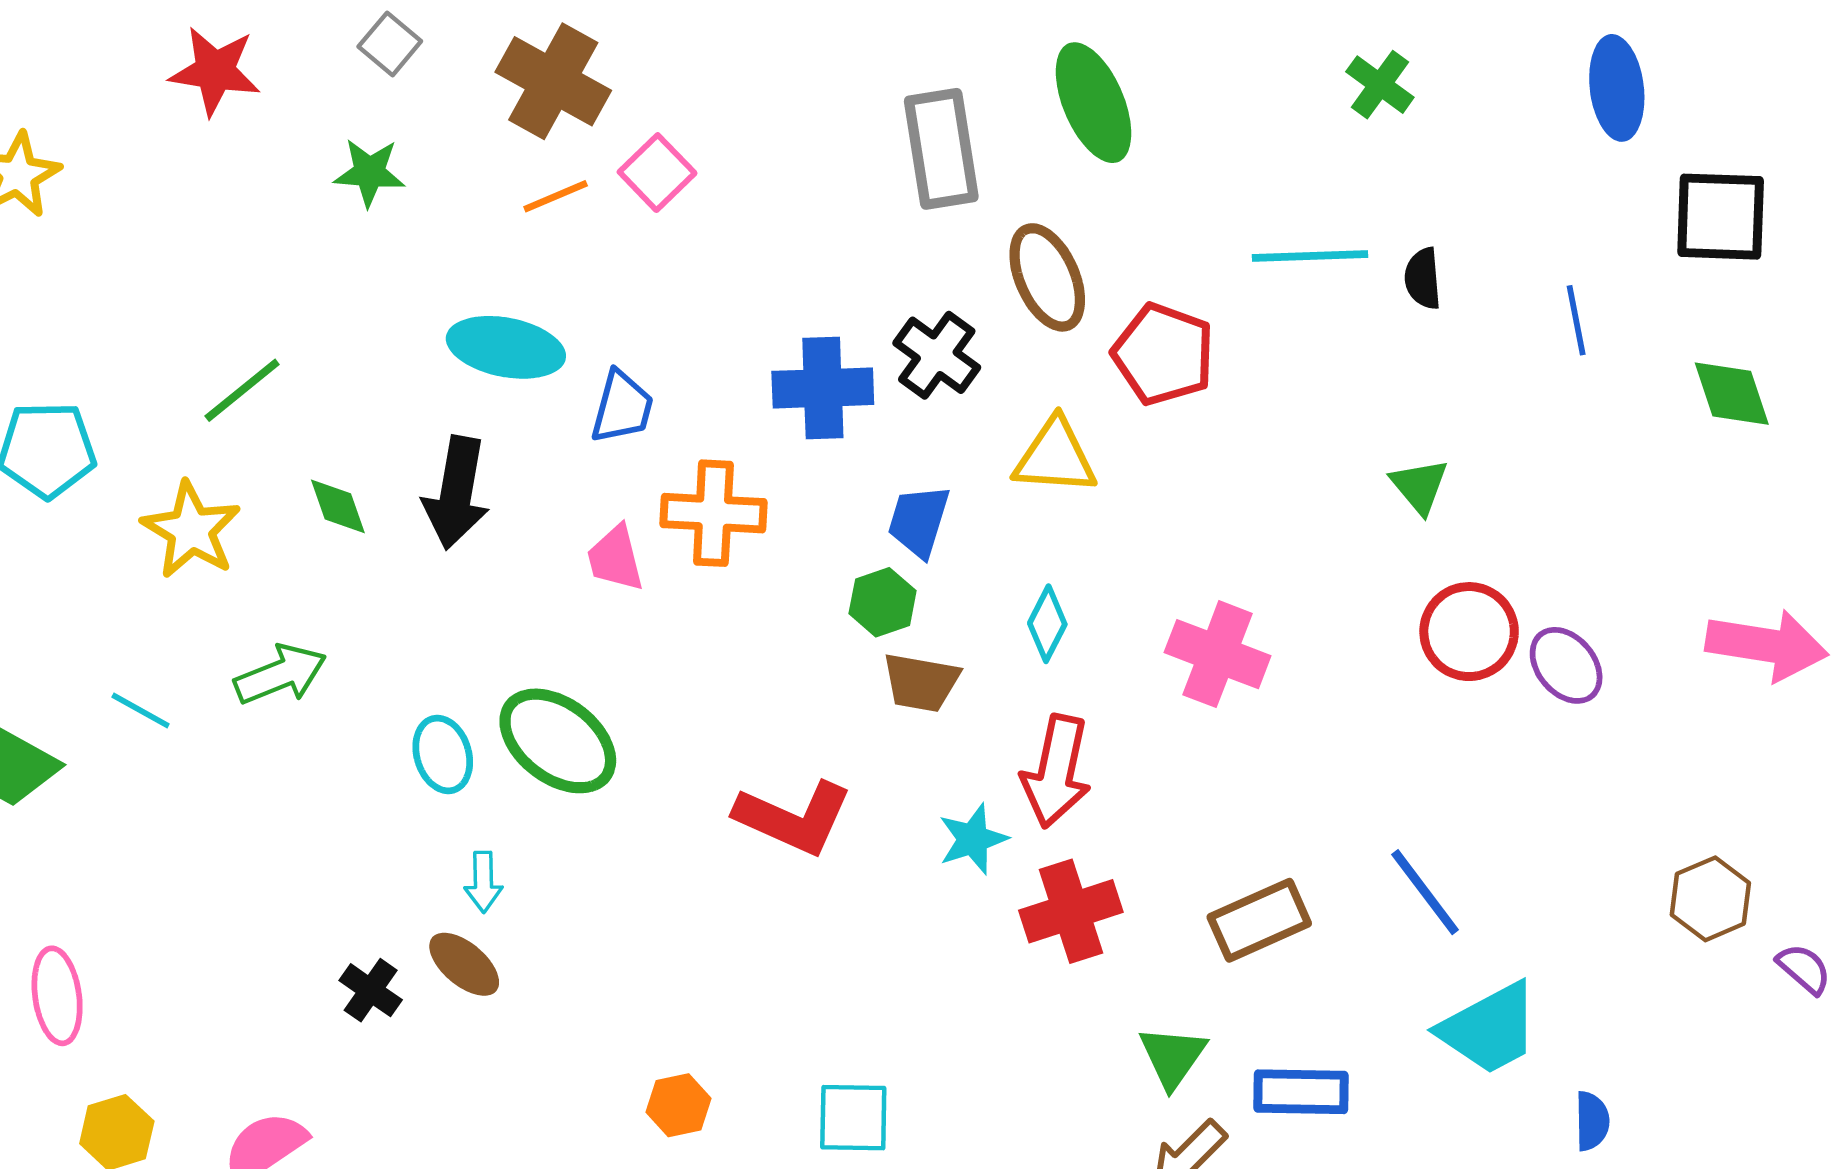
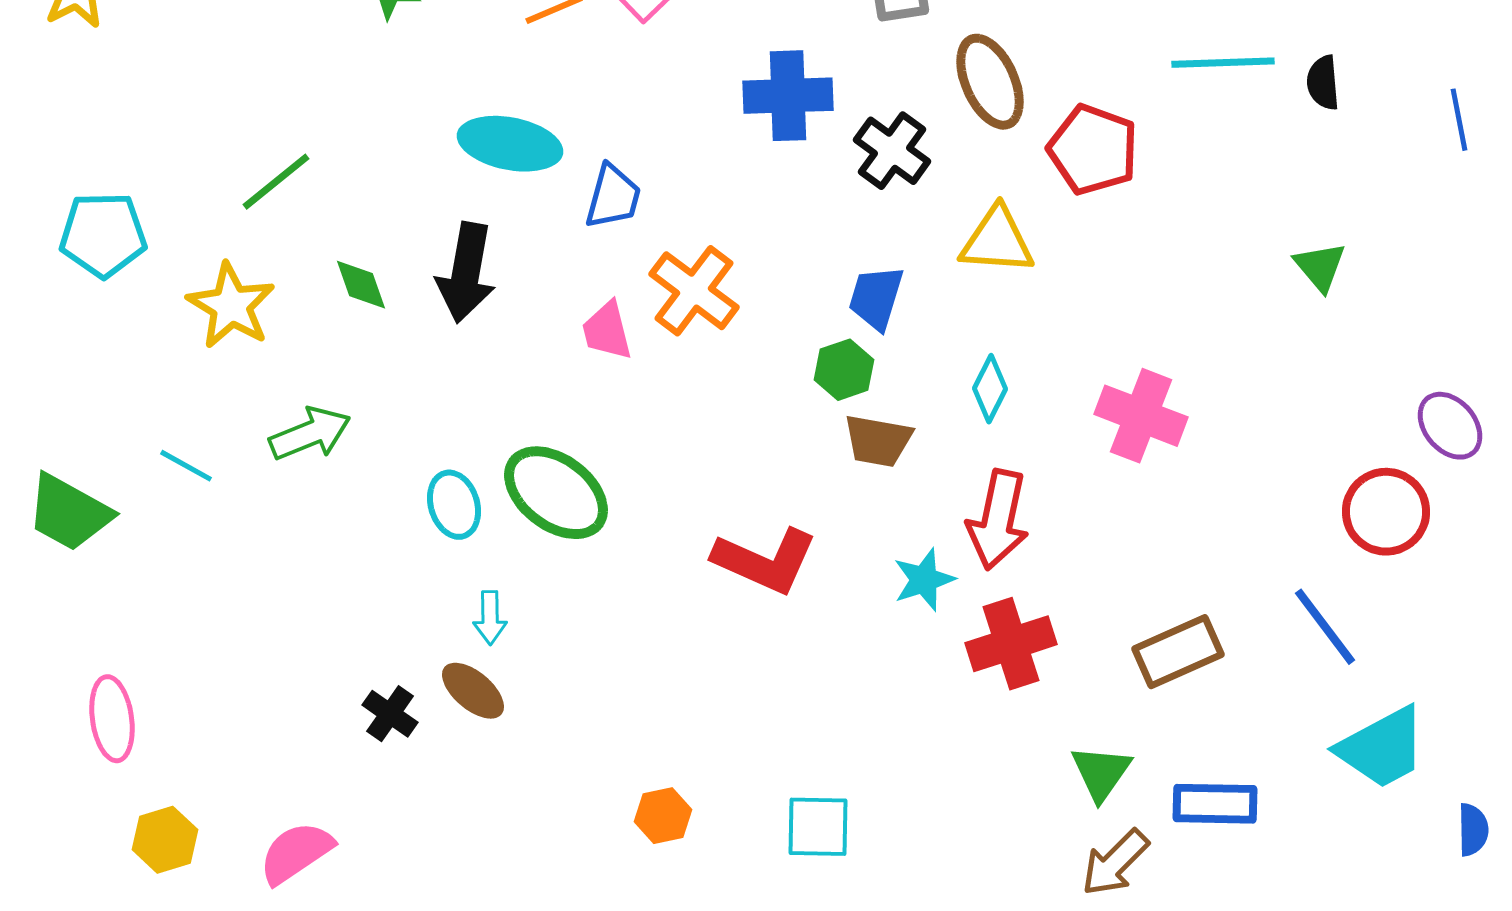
blue cross: (823, 388) -> (788, 96), moved
orange cross: (713, 513) -> (694, 291), turned 34
red circle: (1469, 632) -> (1386, 512), moved

